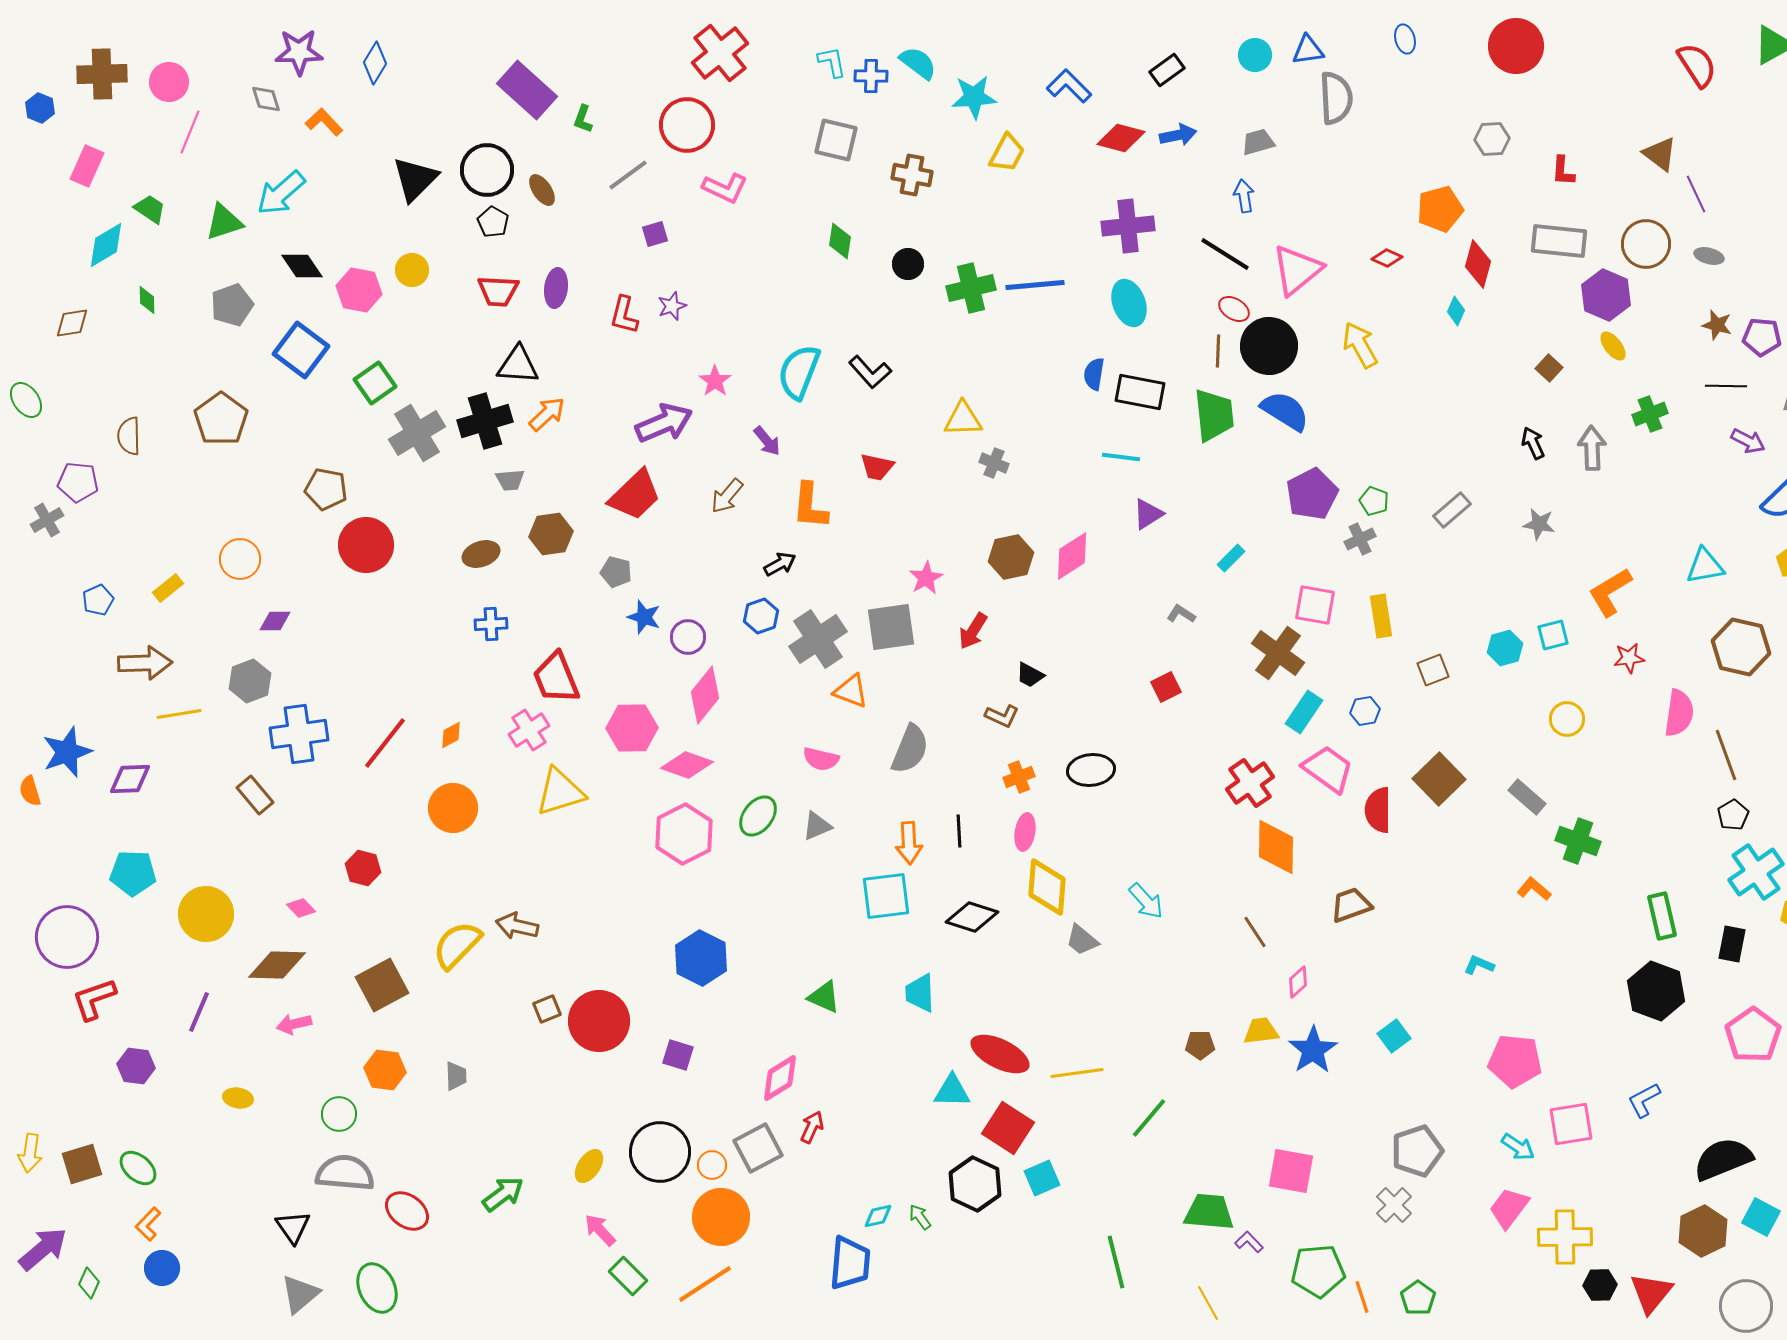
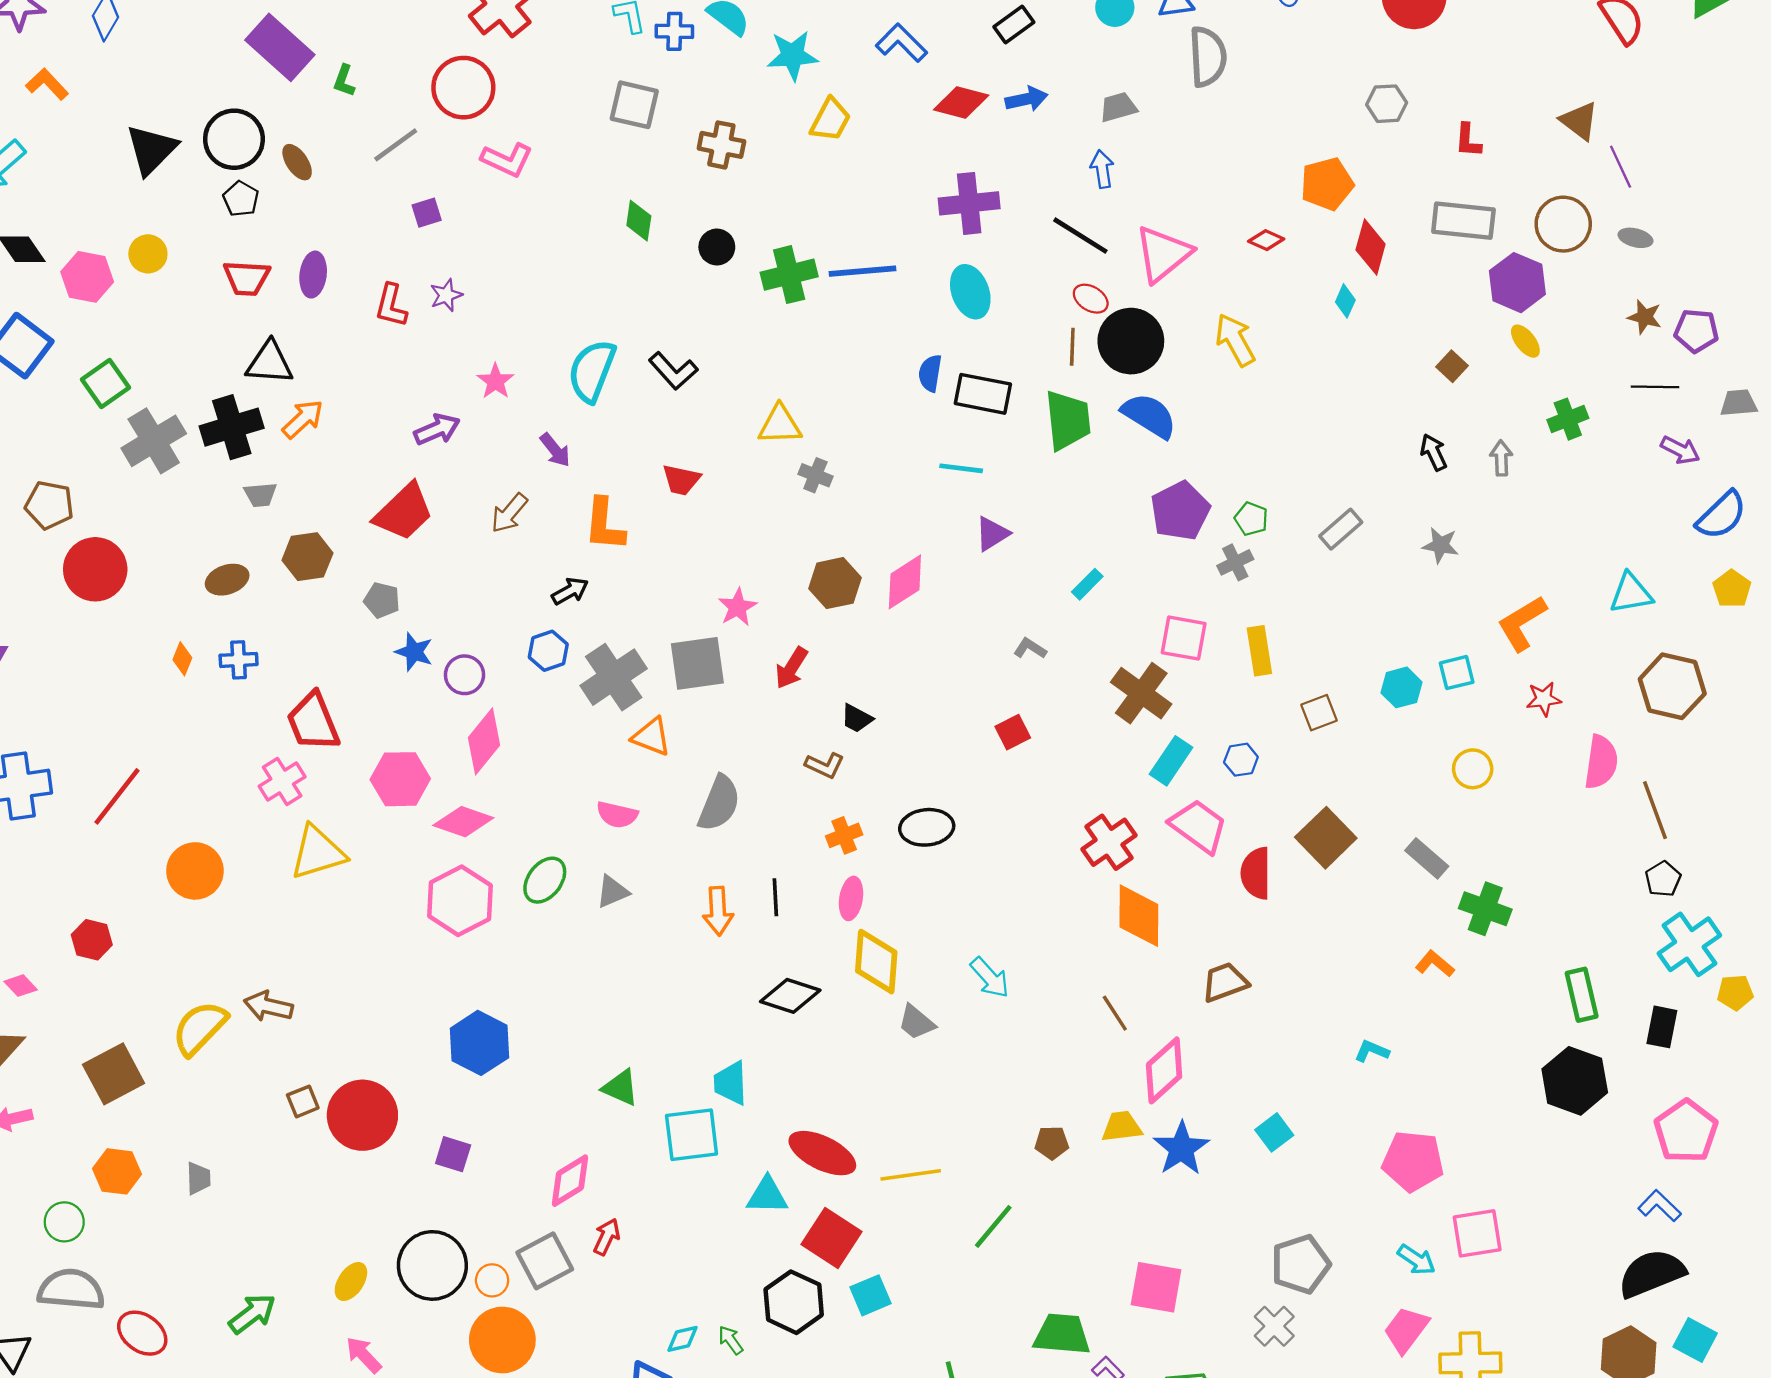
purple arrow: (664, 423) -> (437, 429), size x0.7
gray arrow: (1592, 448) -> (1501, 458), size x0.7
orange diamond: (451, 735) -> (182, 659), moved, turned -40
cyan square: (886, 896) -> (692, 1135), moved
pink diamond: (1298, 982) -> (1164, 1070), size x1.8
blue L-shape: (1644, 1100) -> (1660, 1206), moved, turned 72

